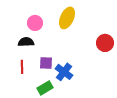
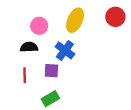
red circle: (105, 43) -> (115, 17), moved
blue cross: (64, 72) -> (65, 50), moved

